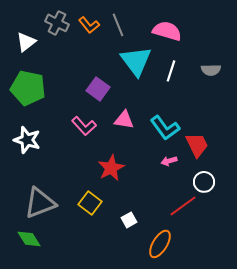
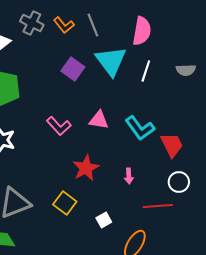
pink semicircle: (167, 31) -> (142, 31), turned 84
purple square: (98, 89) -> (73, 69), moved
pink arrow: (169, 161) -> (129, 176), moved, turned -77
red line: (183, 206) -> (158, 206), turned 32

